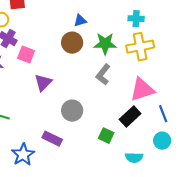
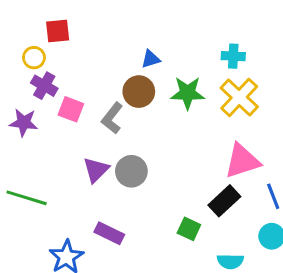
yellow cross: (140, 47) -> (239, 97), turned -36
gray L-shape: (103, 75) -> (112, 118), moved
purple triangle: (43, 83) -> (96, 170), moved
gray circle: (72, 111) -> (131, 171), moved

